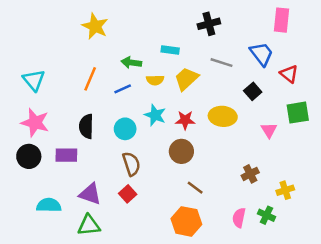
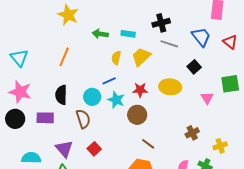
black cross: (209, 24) -> (161, 23), moved
green arrow: (131, 63) -> (100, 34), moved
red triangle: (289, 74) -> (230, 42), moved
yellow semicircle: (155, 80) -> (116, 58), turned 104
blue line: (123, 89) -> (109, 81), moved
cyan star: (155, 115) -> (116, 100), moved
brown semicircle: (131, 164) -> (83, 119), moved
purple triangle: (90, 194) -> (64, 149), turned 30

